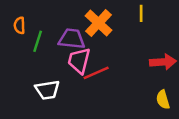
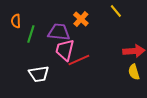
yellow line: (141, 13) -> (116, 11), turned -40
orange cross: (98, 23) -> (81, 19), size x0.7
yellow semicircle: (163, 100) -> (134, 72), moved

